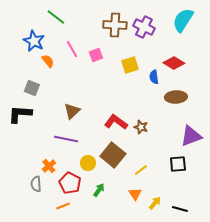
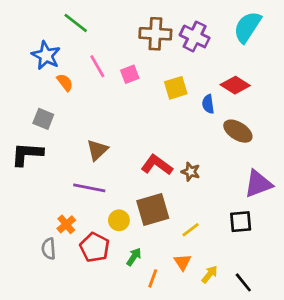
brown ellipse: (176, 97) -> (238, 131), turned 35
brown square: (113, 155) -> (153, 209), turned 35
orange line: (63, 206) -> (153, 278), moved, turned -48
black line: (180, 209) -> (243, 282), turned 35

